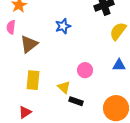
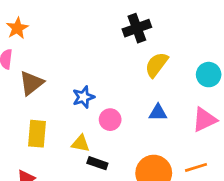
blue star: (63, 26) -> (83, 97), moved
yellow triangle: (64, 87) -> (81, 144), turned -32

